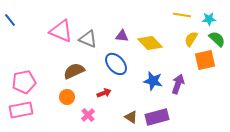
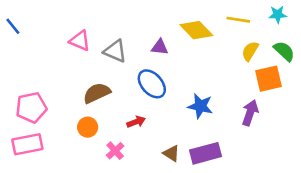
cyan star: (209, 19) -> (278, 14), moved
pink triangle: (61, 31) -> (80, 41), size x0.7
yellow diamond: (150, 43) -> (196, 30), moved
purple arrow: (178, 84) -> (250, 113), moved

